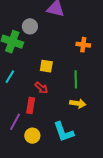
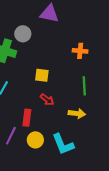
green line: (76, 79) -> (84, 86), moved
red arrow: (41, 88) -> (47, 100), moved
yellow circle: (32, 136) -> (35, 140), moved

